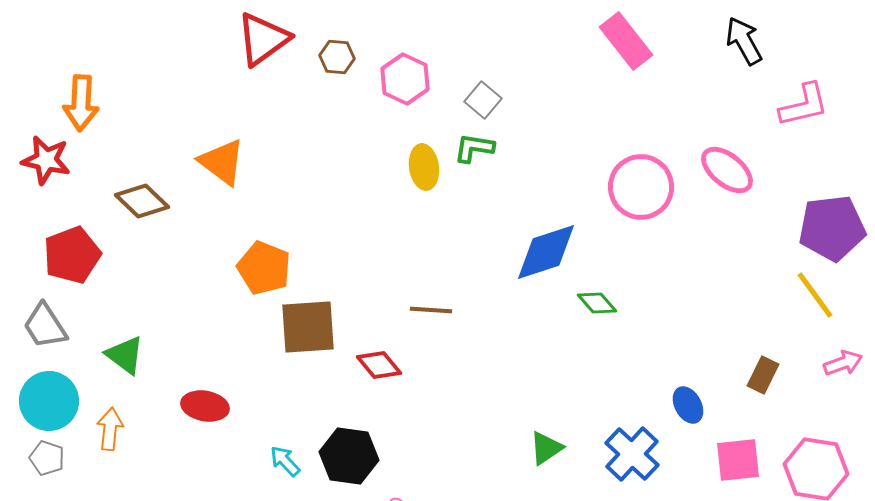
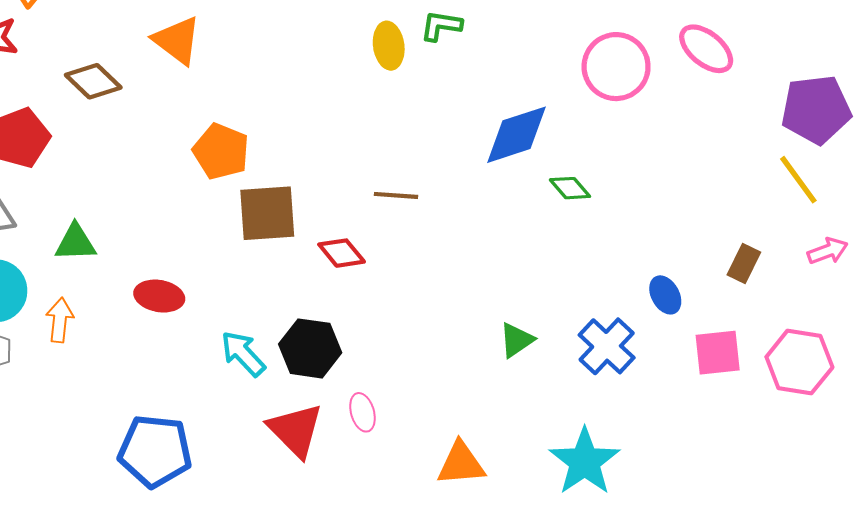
green triangle: (125, 355) -> (75, 243), turned -39
cyan arrow: (285, 461) -> (243, 354), size x1.4

